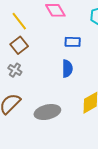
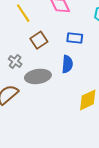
brown square: (19, 45) -> (39, 40), moved
gray ellipse: (47, 112) -> (38, 76), moved

